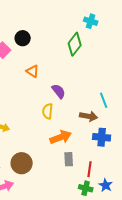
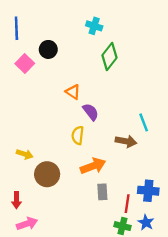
cyan cross: (91, 21) -> (94, 26), moved
orange triangle: (33, 71) -> (73, 92), moved
blue cross: (102, 137) -> (148, 191), moved
brown circle: (22, 163) -> (47, 174), moved

